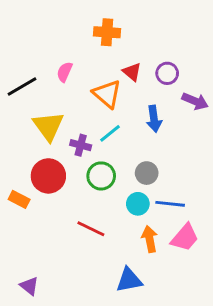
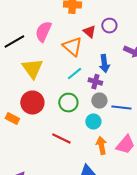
pink semicircle: (65, 72) -> (43, 32), size x1.5
purple circle: (167, 73) -> (109, 26), moved
purple cross: (81, 145) -> (95, 82), moved
blue line: (170, 204) -> (121, 108), moved

